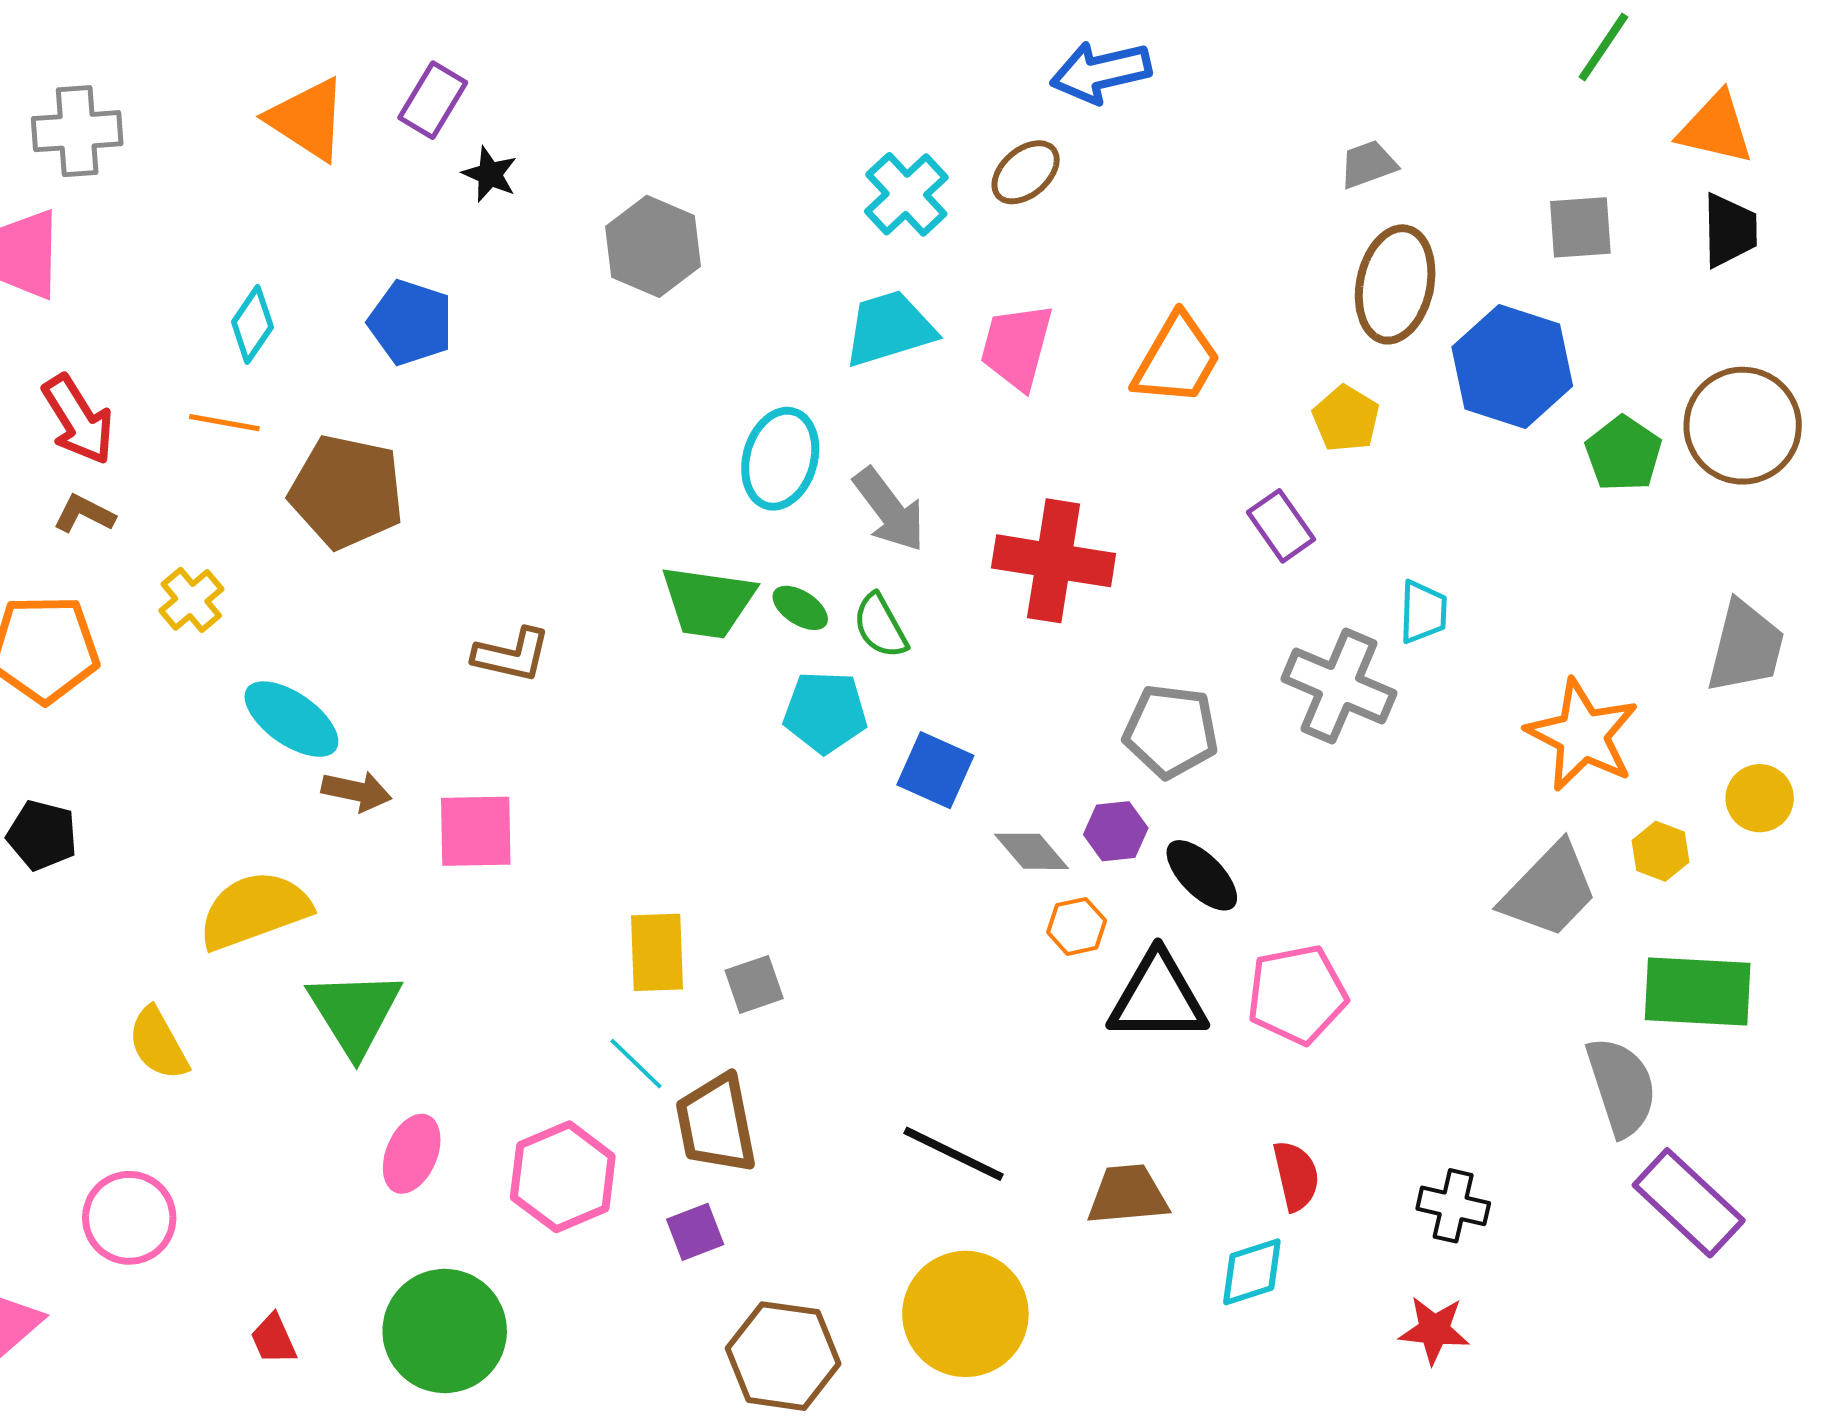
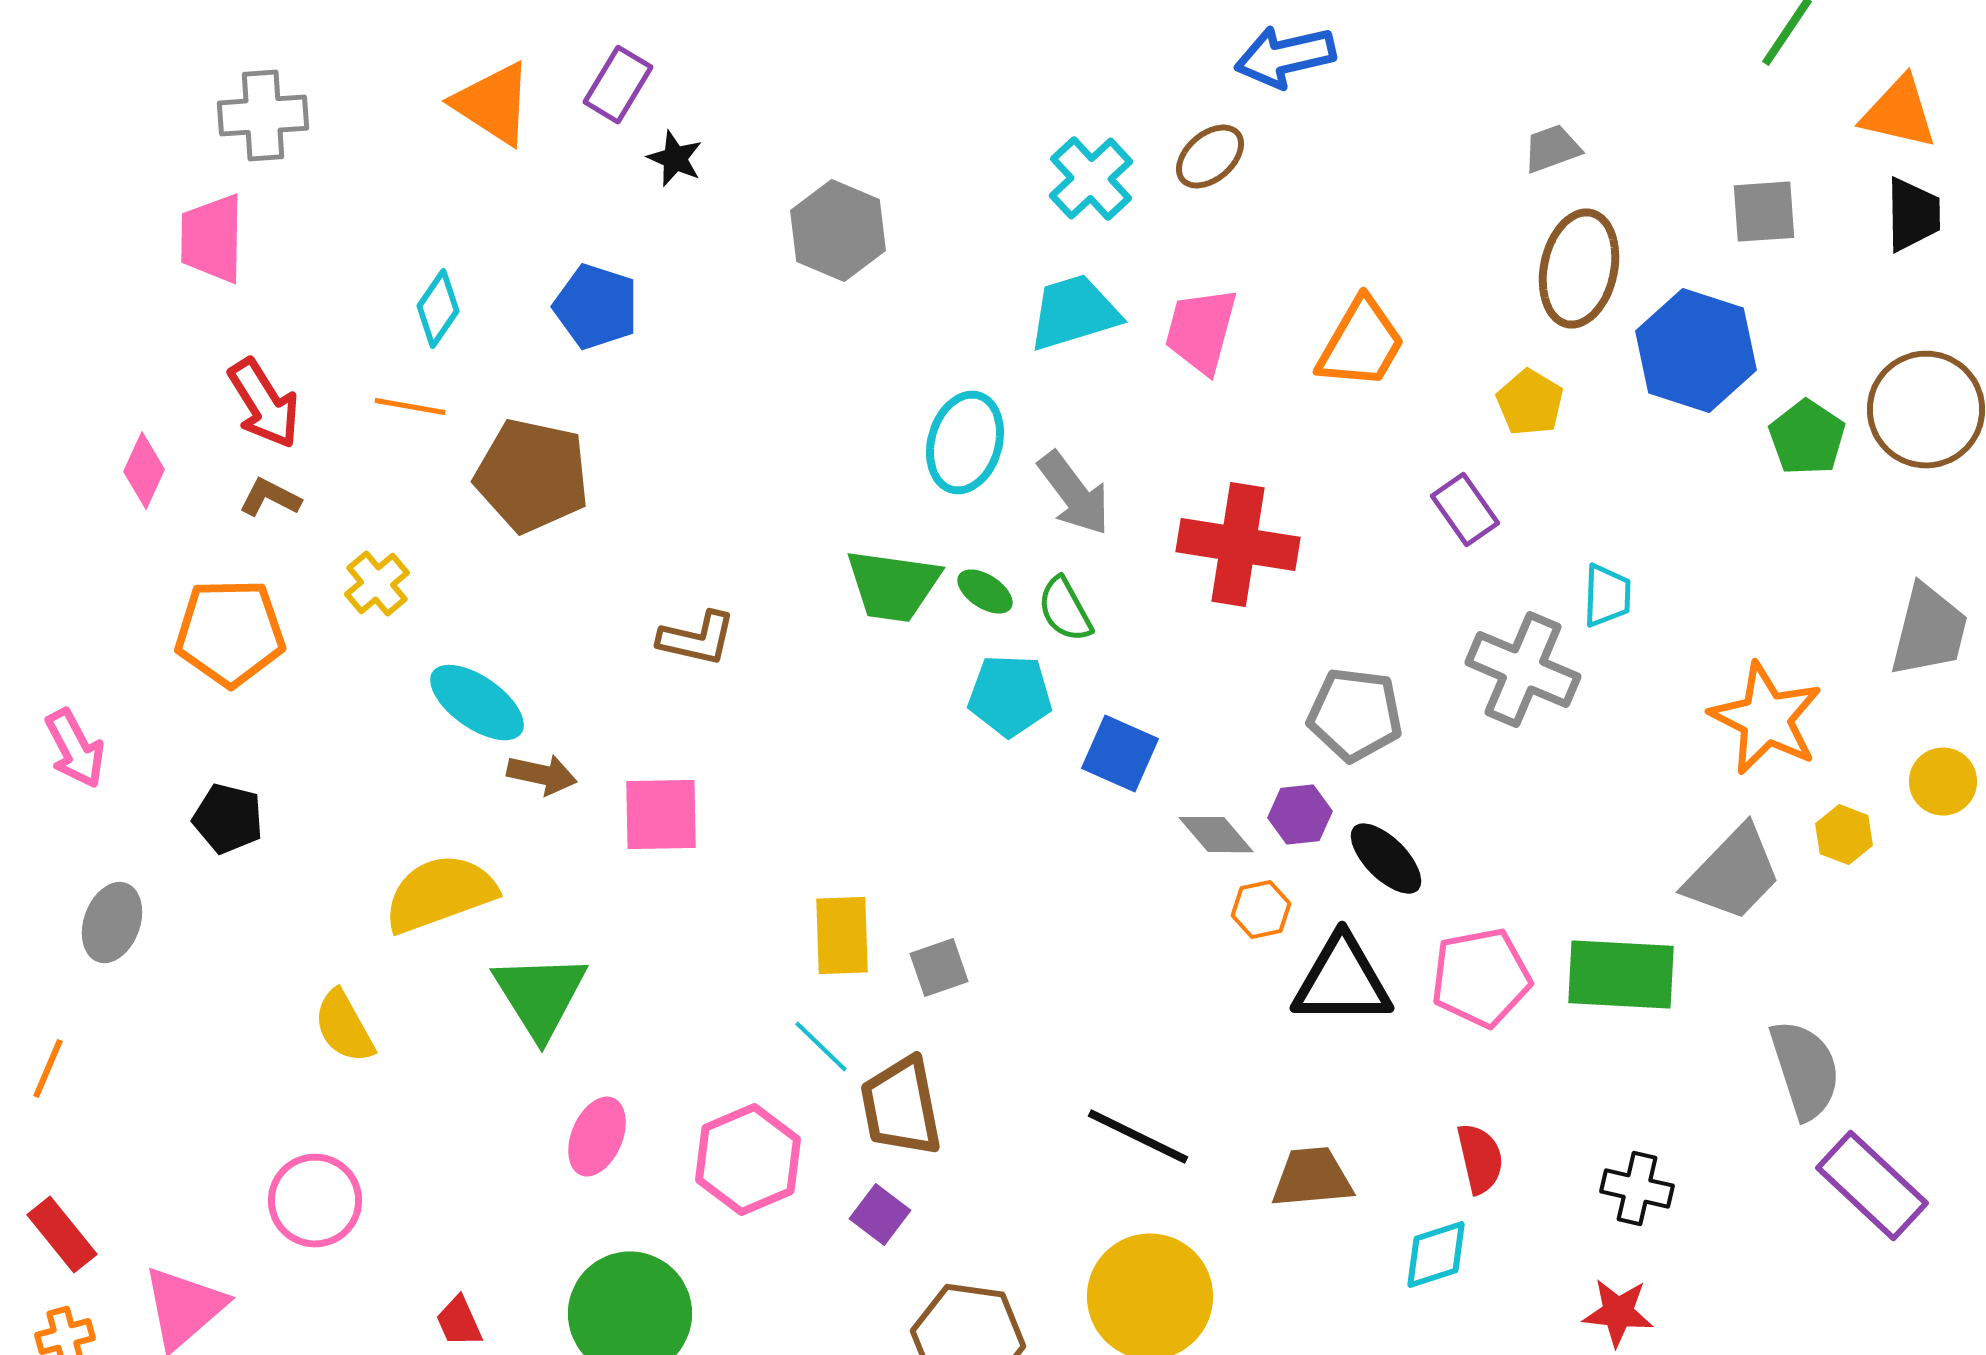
green rectangle: (1698, 991) -> (1621, 975), moved
purple square: (695, 1232) -> (880, 1215), turned -32

